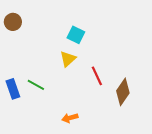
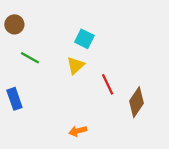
green line: (36, 85) -> (30, 58), moved

